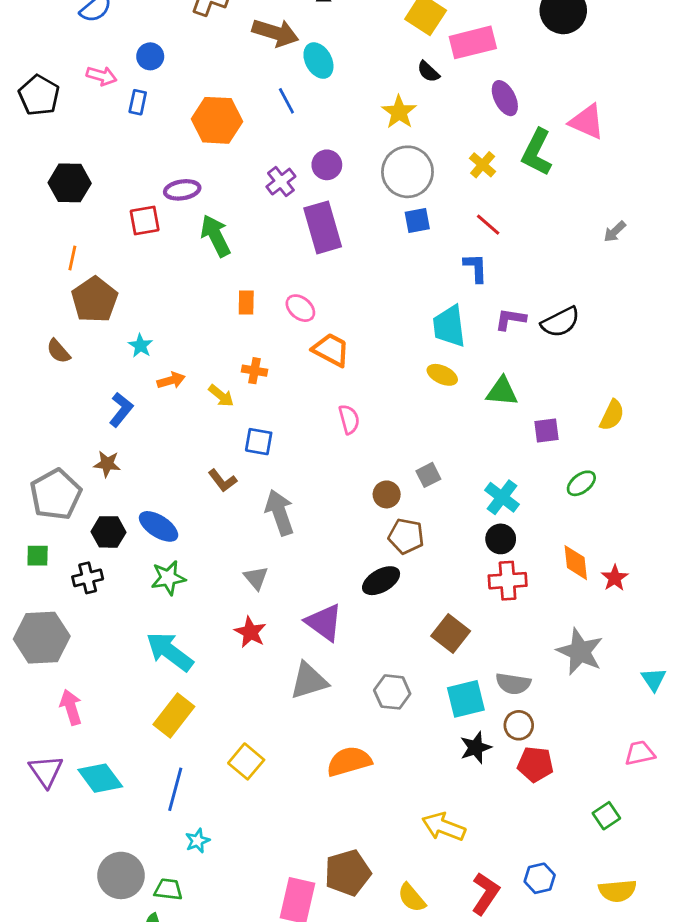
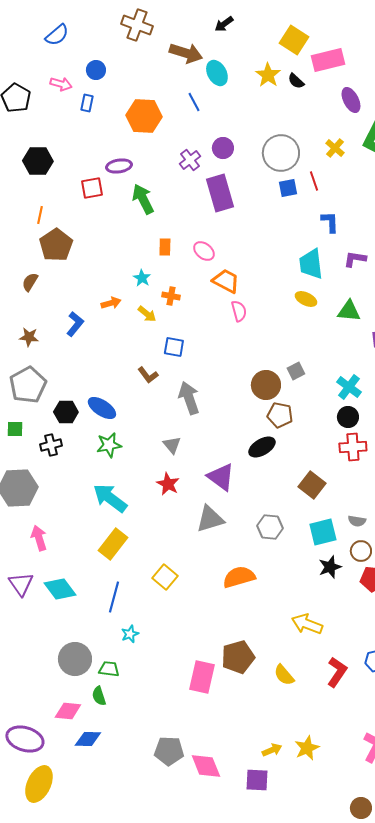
yellow star: (399, 112) -> (268, 75), moved
red line: (488, 225) -> (314, 181), moved, turned 30
cyan star: (140, 346) -> (142, 278), moved
brown semicircle: (58, 351) -> (30, 282), turned 72
pink semicircle: (349, 419) -> (239, 311), moved
brown star: (107, 464) -> (29, 337), moved
brown circle: (387, 494) -> (266, 385), size x1.5
gray semicircle: (513, 684) -> (357, 521), size x0.7

